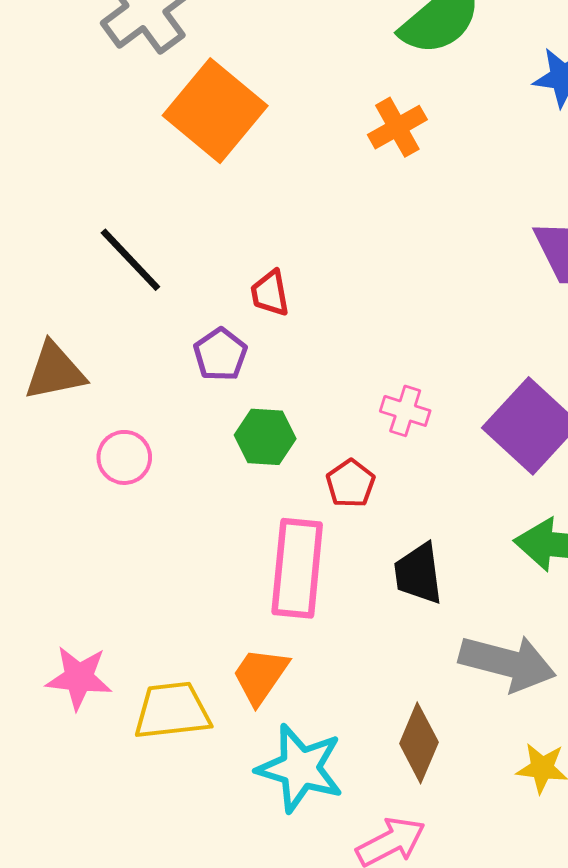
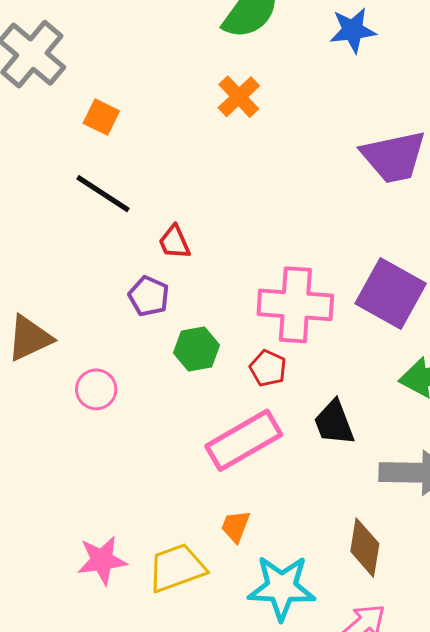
orange square: (215, 111) -> (101, 117), size x0.5
black line: (130, 260) -> (103, 194), moved
pink cross: (405, 411) -> (295, 305), size x2.0
pink rectangle: (297, 568) -> (244, 440), turned 68
orange trapezoid: (260, 676) -> (236, 526), size x0.7

